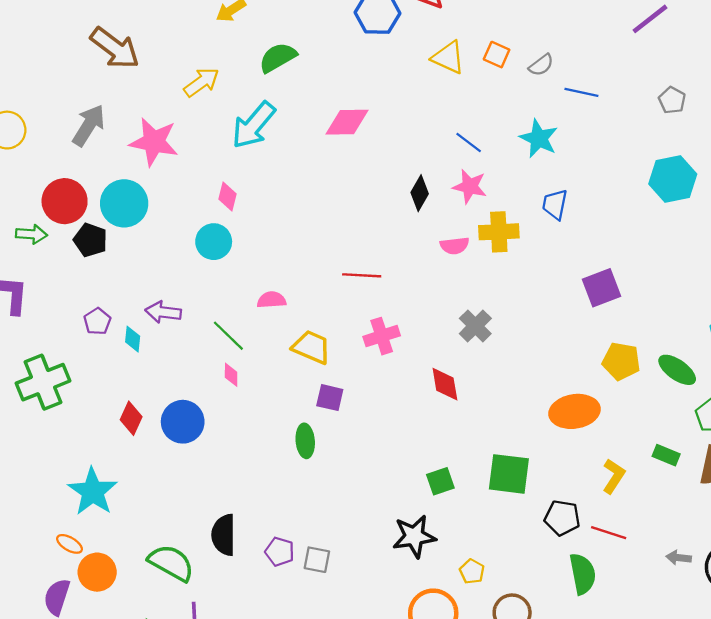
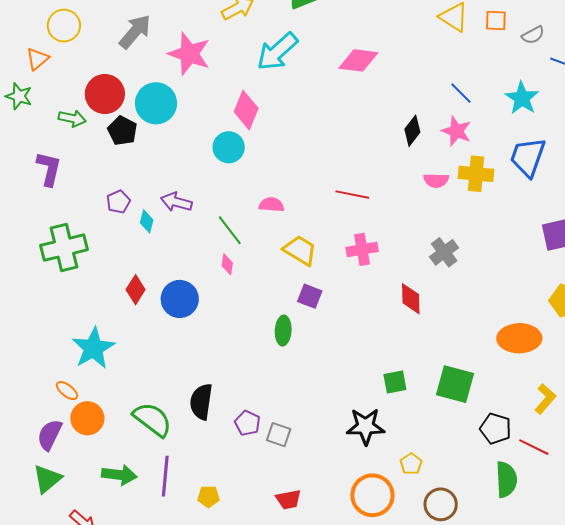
orange square: (497, 55) -> (496, 21), turned -30
pink diamond: (227, 197) -> (246, 110), size x1.5
blue trapezoid: (555, 204) -> (528, 157), size x1.5

